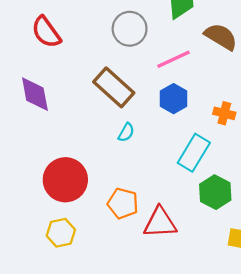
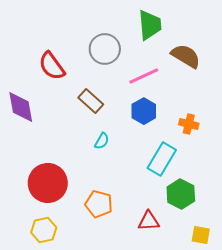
red semicircle: (46, 32) -> (52, 66), moved
brown rectangle: (114, 87) -> (91, 101), size x0.7
red triangle: (160, 223) -> (149, 221), moved, size x0.7

